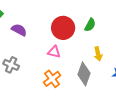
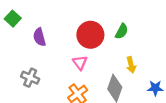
purple semicircle: (19, 30) -> (39, 37), turned -133
pink triangle: (54, 52) -> (80, 63), turned 40

